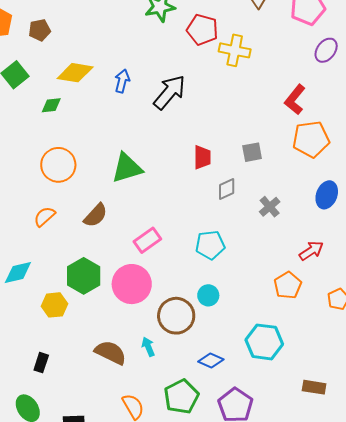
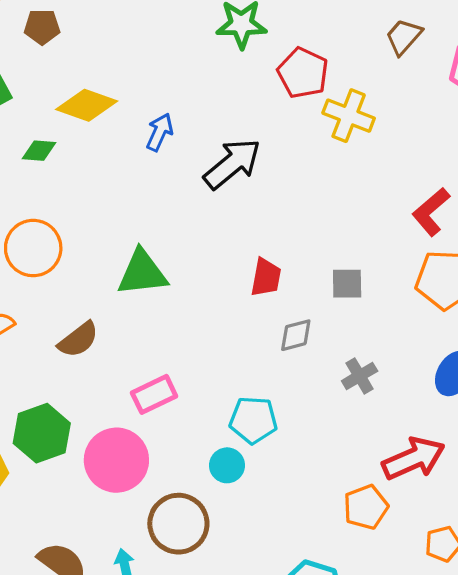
red arrow: (311, 251) -> (414, 458), size x1.5
cyan circle: (208, 295) -> (227, 465), moved

